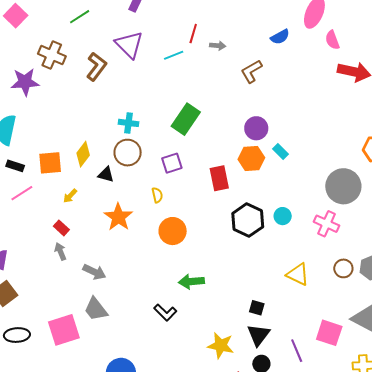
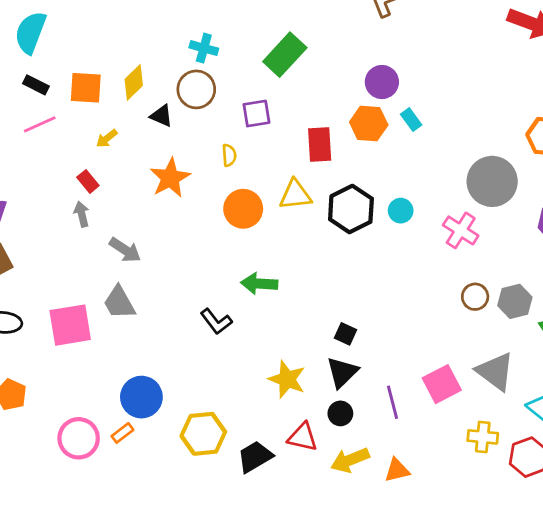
yellow triangle: (298, 274) -> (295, 195), moved, turned -40
pink square: (329, 333) -> (442, 384), turned 36

